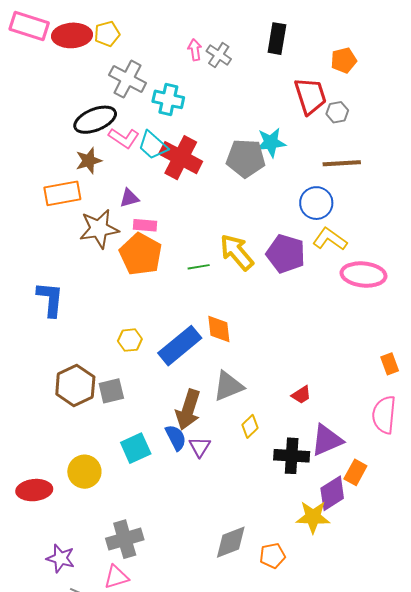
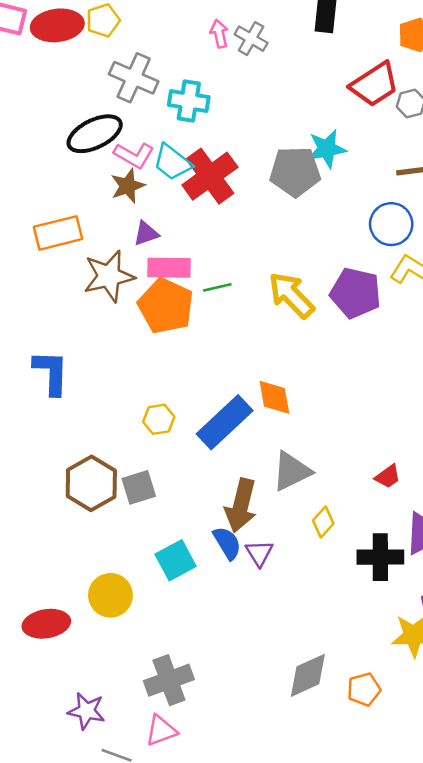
red trapezoid: (310, 96) -> (374, 84), turned 78
red cross: (181, 158) -> (210, 176), turned 30
brown star: (89, 161) -> (128, 186), moved
pink rectangle: (145, 225) -> (169, 268), size x1.4
green line: (199, 267) -> (217, 287), moved

